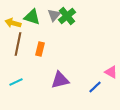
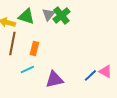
cyan line: (16, 82) -> (27, 69), moved
blue line: (95, 87) -> (90, 75), moved

